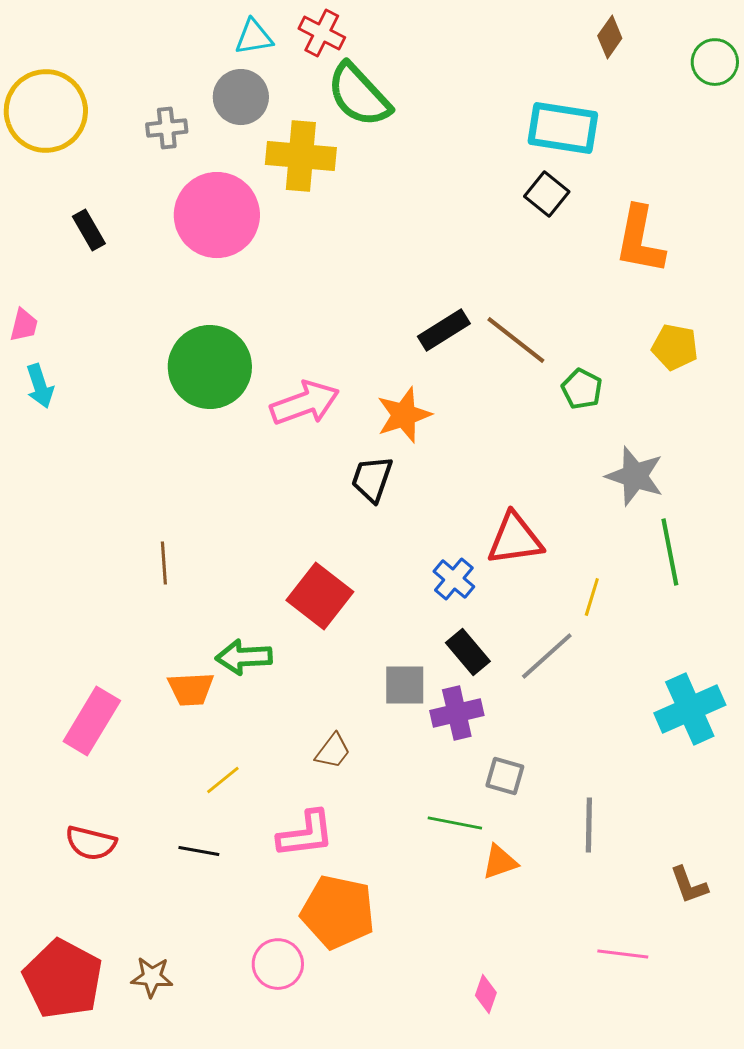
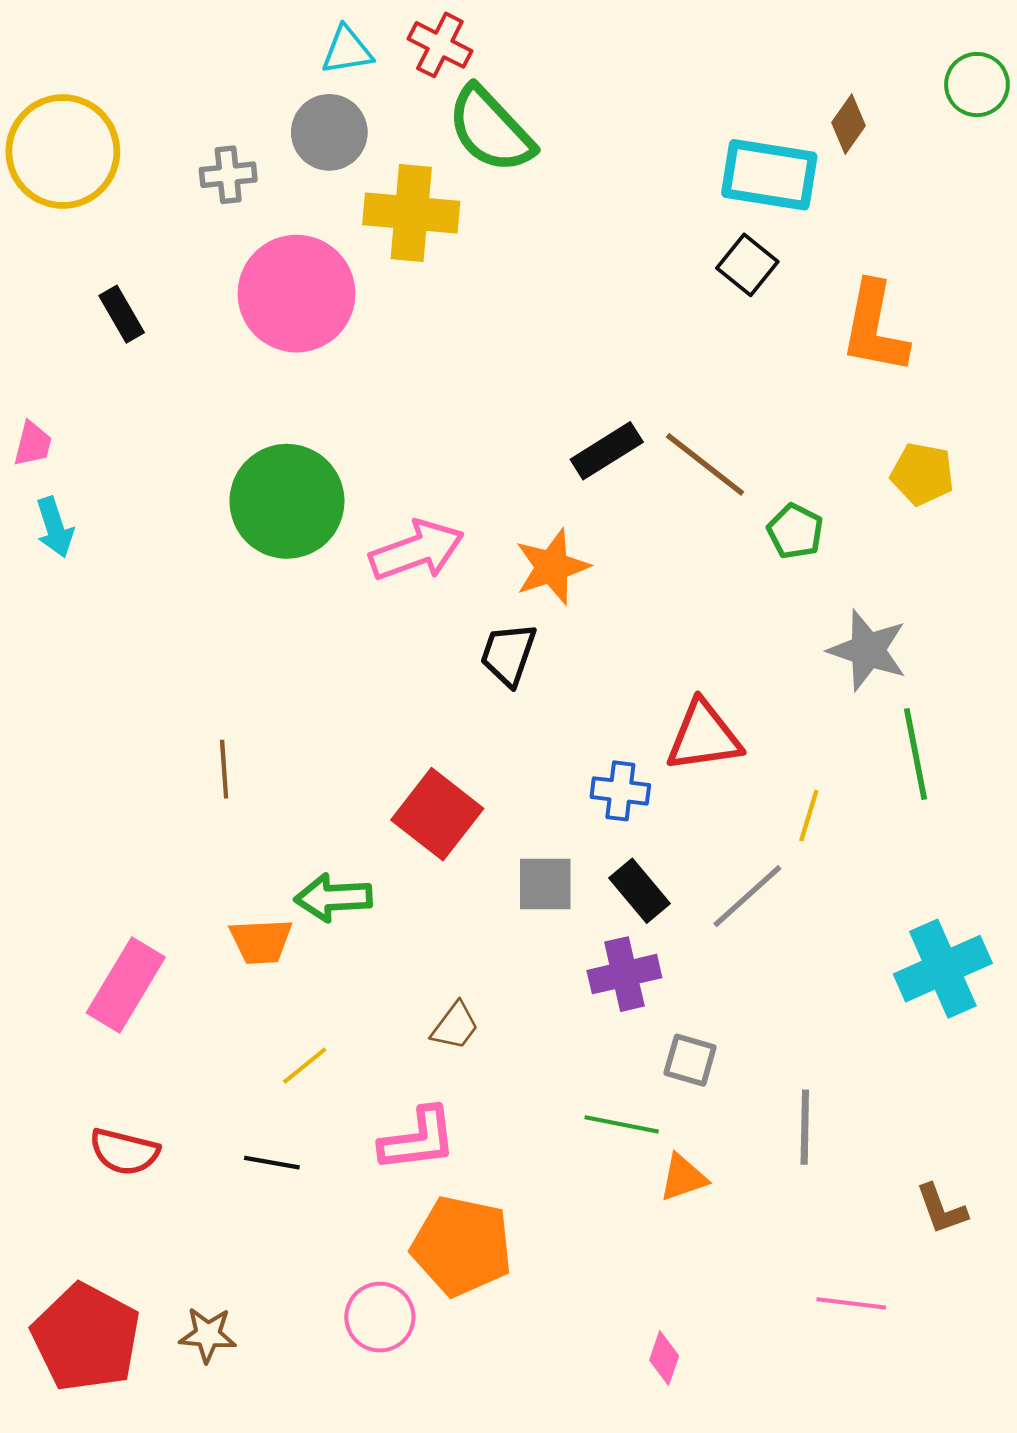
brown diamond: (610, 37) -> (849, 124), moved
blue cross: (454, 579) -> (620, 791), turned -33
gray square: (405, 685) -> (545, 884), moved

